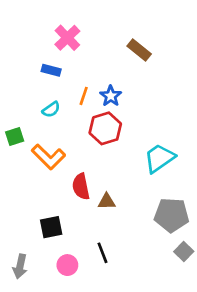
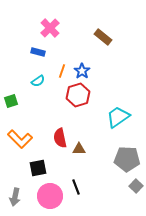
orange L-shape: (48, 157) -> (20, 139), moved
pink circle: (67, 265) -> (50, 196), size x1.6

